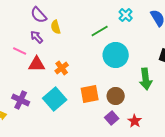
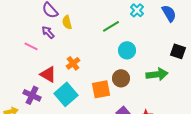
cyan circle: (116, 55) -> (127, 50), size x0.7
red triangle: (37, 64) -> (48, 74), moved, turned 30
green arrow: (146, 79) -> (157, 74), turned -90
brown circle: (116, 96) -> (121, 78), moved

